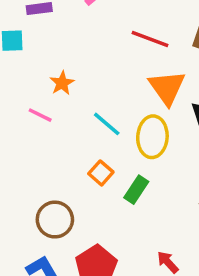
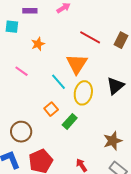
orange star: (62, 83) -> (38, 44), moved
orange triangle: (167, 88) -> (77, 64), moved

